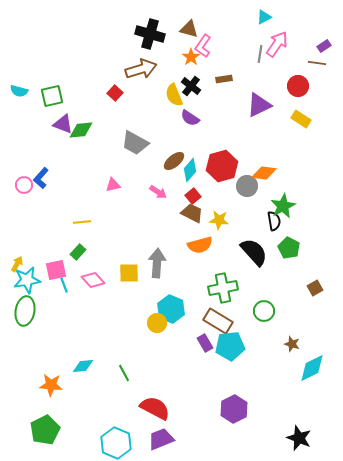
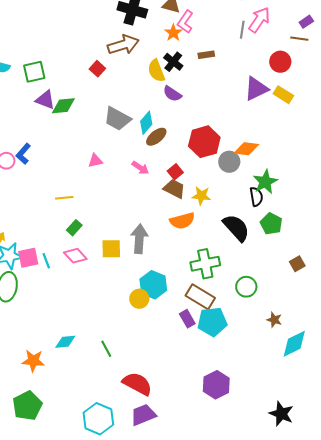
purple triangle: (259, 105) -> (256, 89), moved
cyan diamond: (190, 170) -> (146, 123), moved
green rectangle: (78, 252) -> (74, 228), moved
pink square: (56, 270) -> (28, 258), moved

